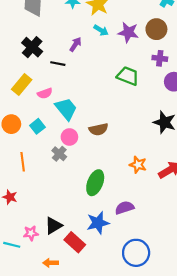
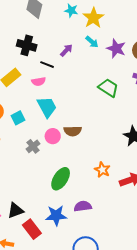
black cross: (32, 47) -> (27, 45), turned -36
pink semicircle: (45, 93) -> (39, 81), moved
pink circle: (69, 137) -> (53, 136), moved

